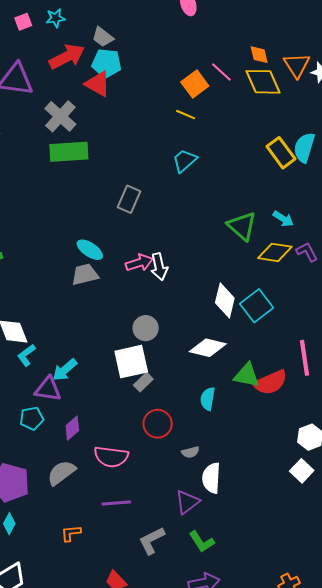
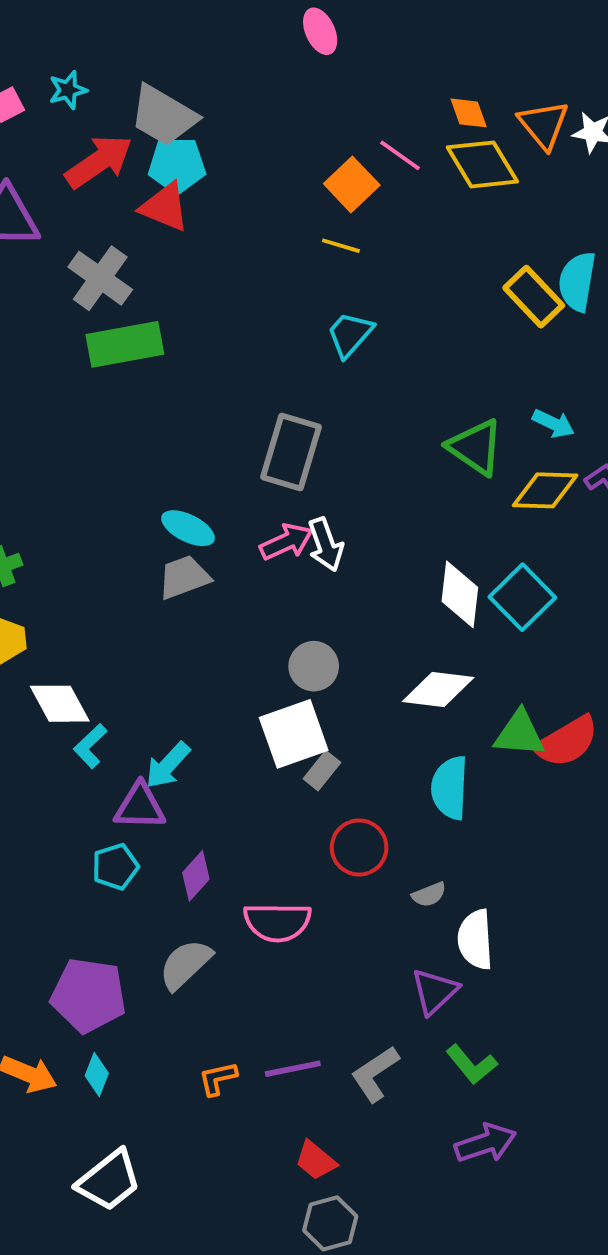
gray trapezoid: (103, 37) -> (163, 116), size x1.6
gray rectangle: (129, 199) -> (291, 452), moved, size x1.4
cyan semicircle: (208, 399) -> (450, 788), size x1.4
purple line: (116, 503) -> (293, 1069), moved

